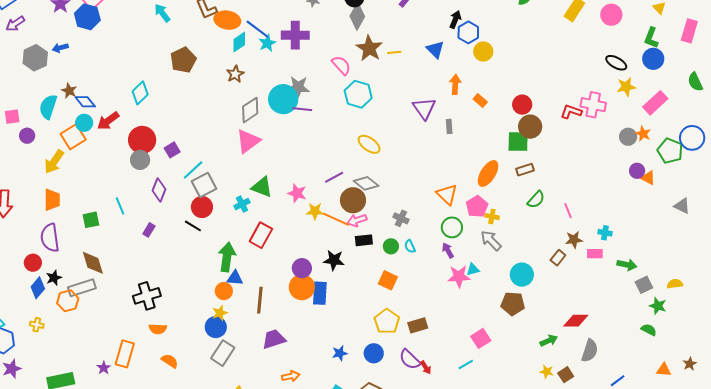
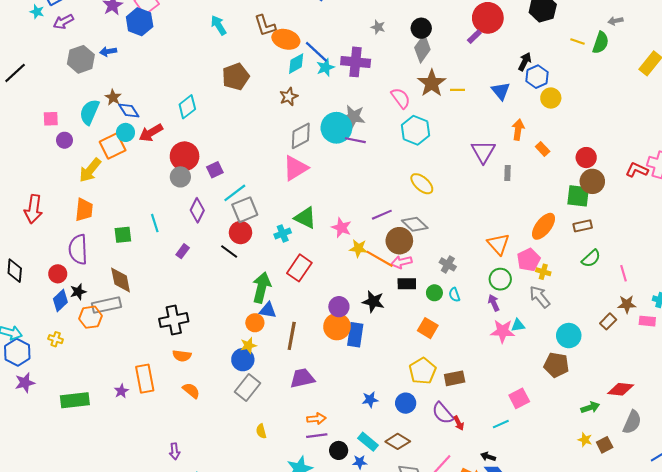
orange rectangle: (125, 354) -> (145, 379), turned -32

